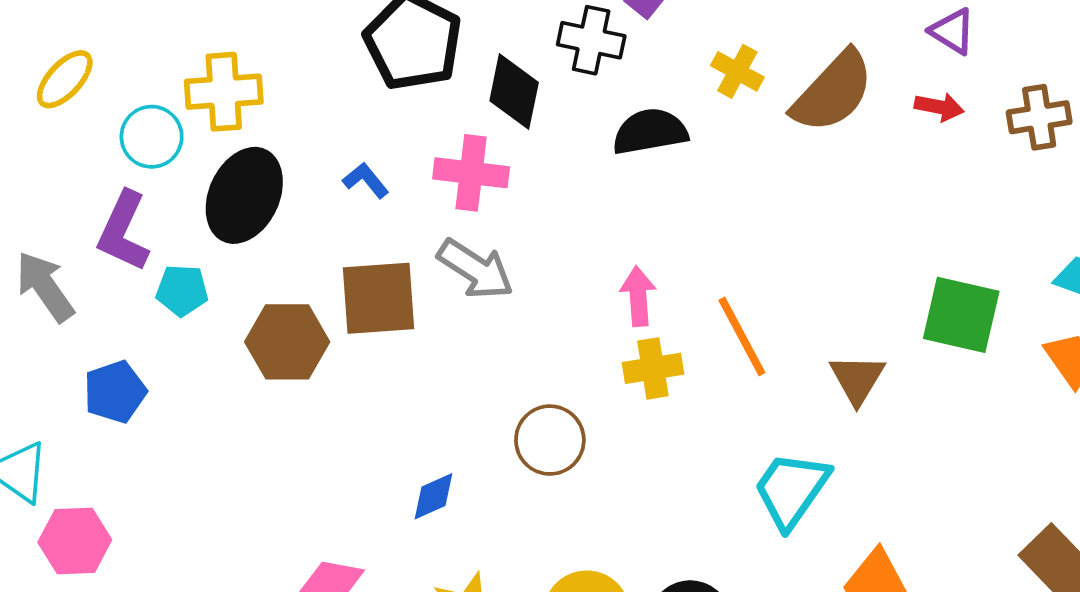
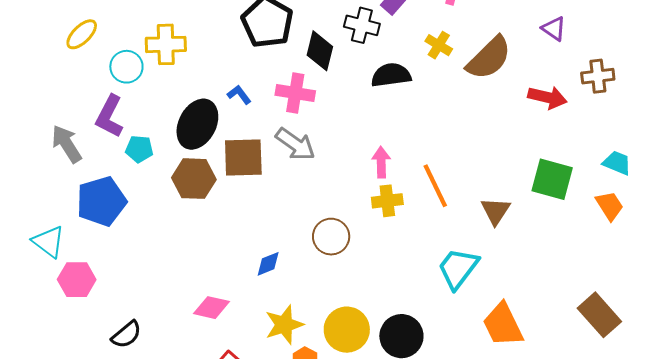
red arrow: (939, 107) -> (547, 97), moved, size x1.5
black ellipse: (244, 195) -> (197, 124), moved
blue pentagon: (115, 392) -> (101, 201), size x1.5

